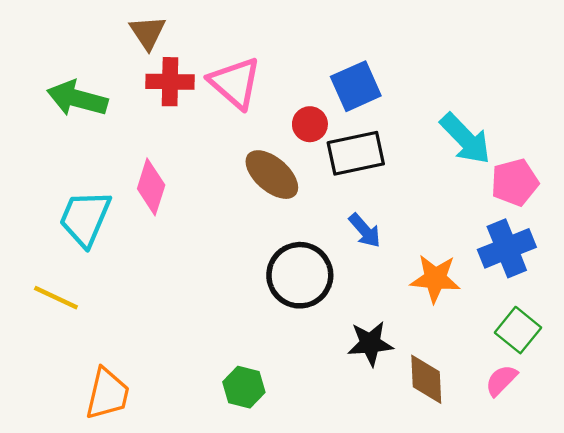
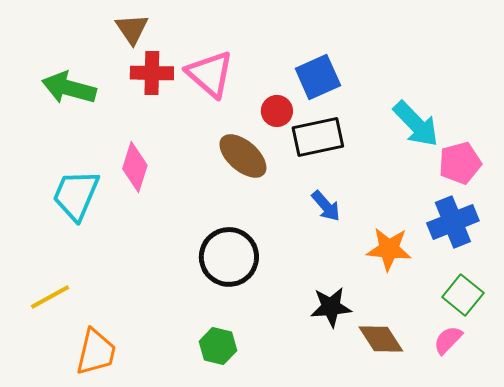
black circle: (300, 275) -> (229, 257), moved
yellow line: (56, 298) -> (50, 297), moved, turned -54
brown diamond: (426, 379) -> (381, 339), turned -30

